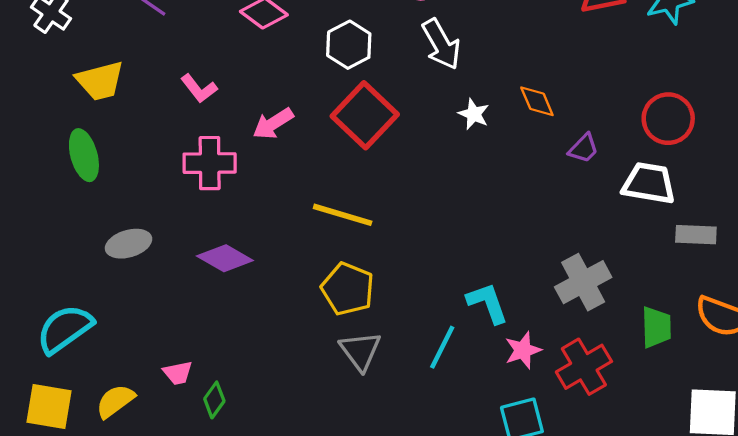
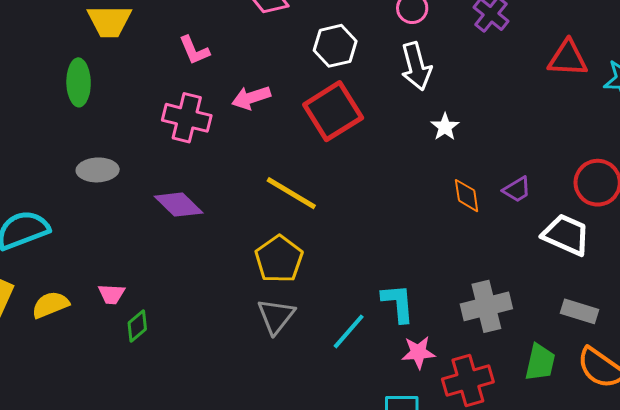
orange diamond: (537, 101) -> (467, 196), moved
white star: (474, 114) -> (445, 127), moved
gray rectangle: (696, 235) -> (580, 311), moved

